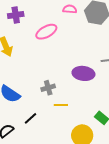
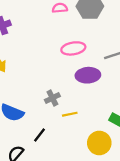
pink ellipse: (46, 32) -> (73, 48), moved, turned 30

